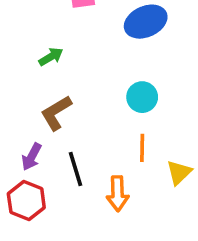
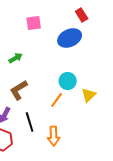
orange line: (142, 148) -> (57, 100), moved, turned 35
yellow triangle: (179, 173) -> (89, 95), moved

